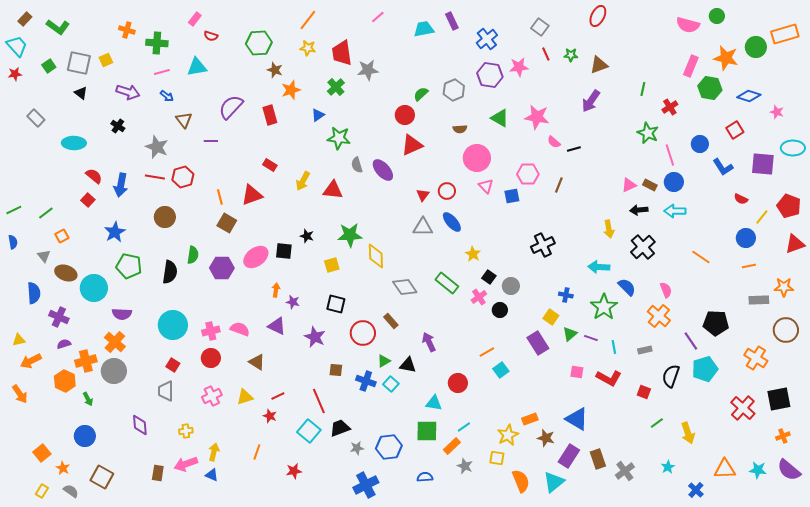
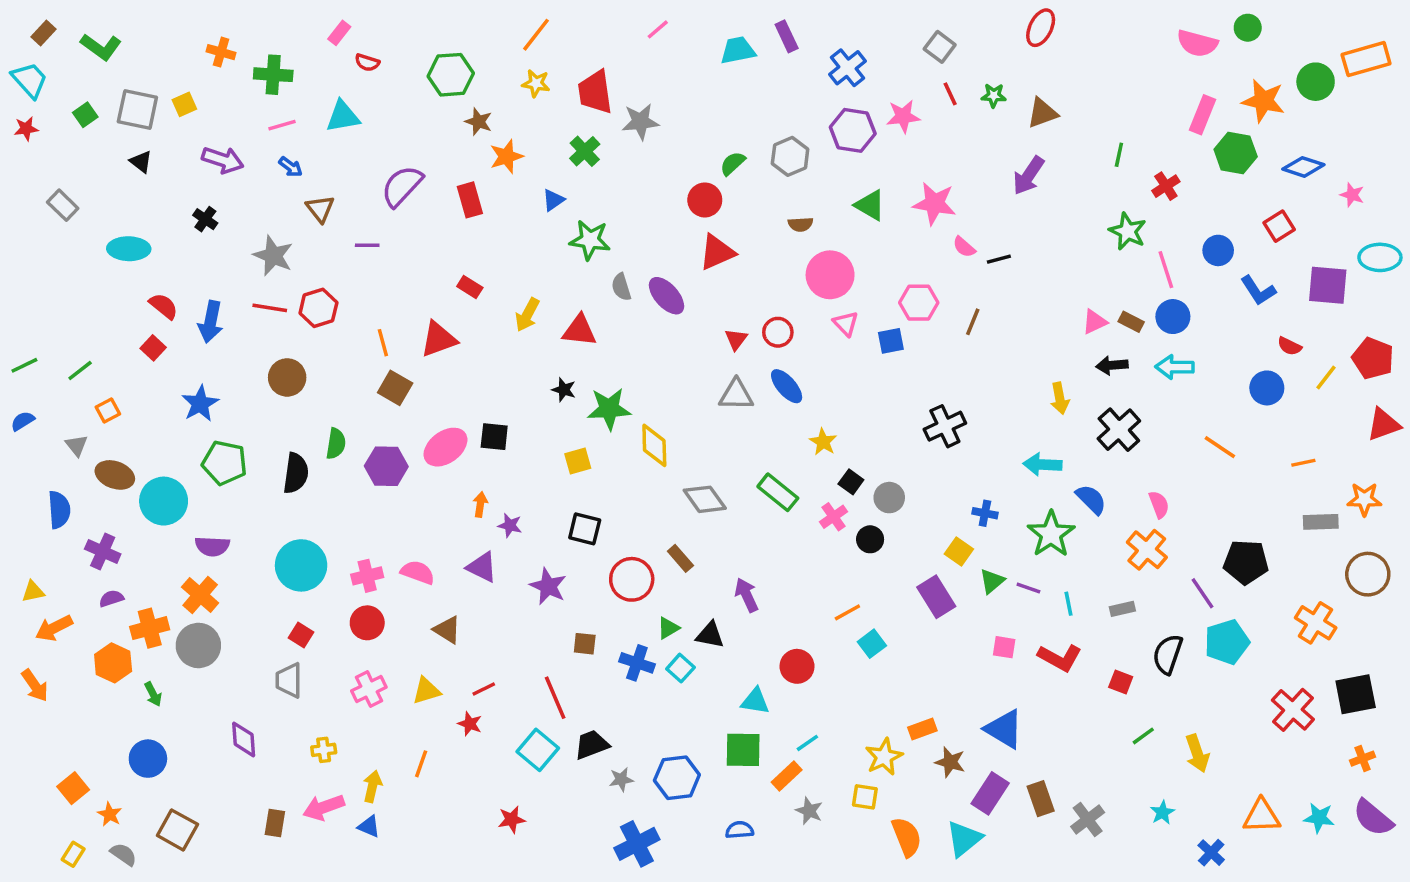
black star: (307, 236) -> (564, 390), moved
blue circle: (746, 238) -> (1267, 388), moved
blue semicircle: (13, 242) -> (23, 421), turned -112
orange line: (257, 452) -> (421, 764), moved

